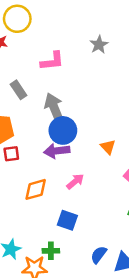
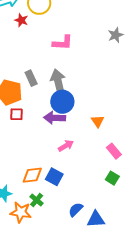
gray star: (99, 45) -> (116, 35), moved
gray rectangle: (19, 90) -> (31, 78), moved
orange diamond: (36, 189) -> (32, 175), moved
green cross: (51, 251) -> (37, 200), turned 32

